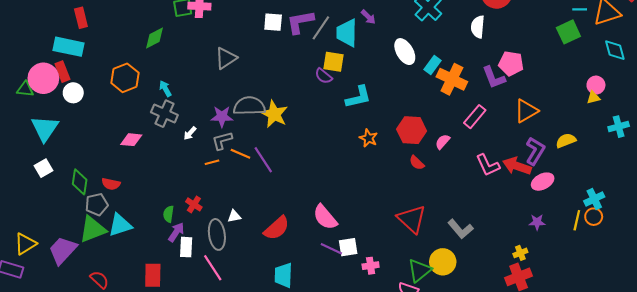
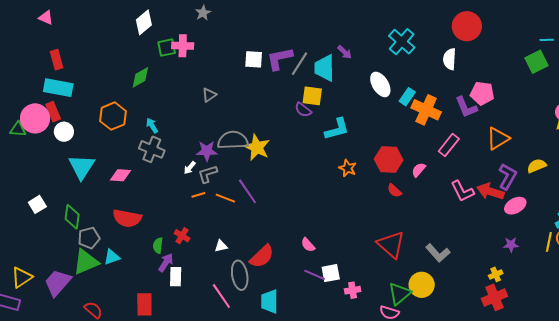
red rectangle: (81, 18) -> (57, 60), moved
gray triangle: (226, 58) -> (209, 95), size x0.7
cyan triangle: (45, 128) -> (82, 167), moved
white arrow: (190, 133) -> (190, 168), moved
orange line: (240, 154) -> (225, 198), moved
red semicircle: (111, 184) -> (127, 218), moved, size x1.6
pink semicircle: (325, 217) -> (308, 245), size x0.6
cyan triangle: (120, 225) -> (112, 257), size x0.7
gray ellipse: (217, 234) -> (240, 275), moved
pink line: (213, 268) -> (221, 296), moved

